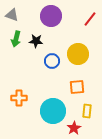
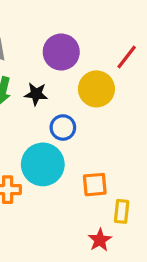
yellow circle: (78, 54) -> (96, 89), moved
orange square: (77, 87) -> (95, 185), moved
cyan circle: (53, 111) -> (43, 164), moved

